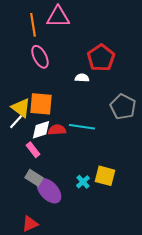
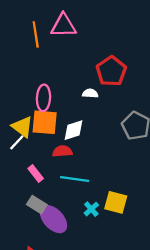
pink ellipse: (40, 57) -> (43, 98), moved, turned 30
cyan line: (82, 127) -> (75, 179), moved
white diamond: (41, 130) -> (74, 130), moved

